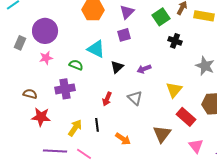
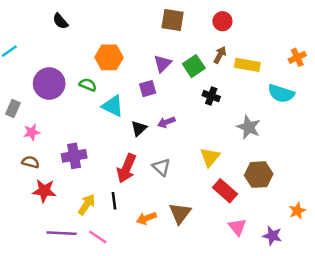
purple triangle: (127, 12) -> (163, 64), moved
gray rectangle: (20, 43) -> (13, 108), moved
pink star: (46, 58) -> (32, 132), moved
green semicircle: (76, 65) -> (88, 85), moved
purple arrow: (144, 69) -> (166, 122), moved
red arrow: (107, 99) -> (126, 168), size x1.6
brown triangle: (162, 134) -> (180, 213), moved
orange arrow: (123, 139) -> (146, 218), turned 126

